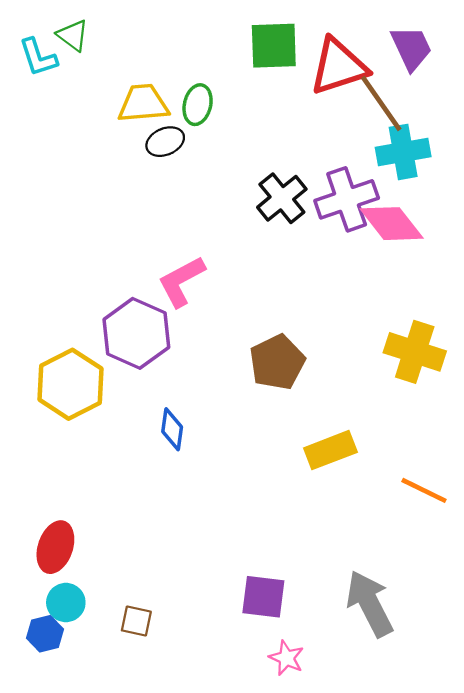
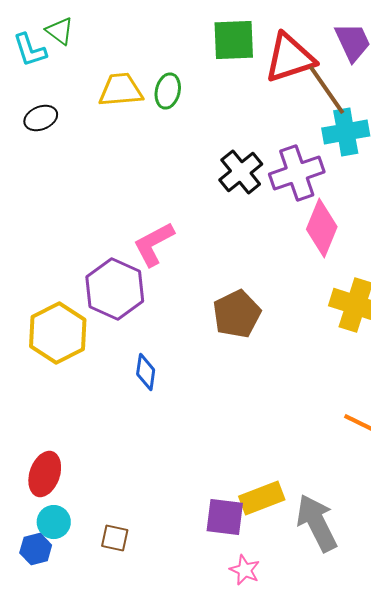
black ellipse: (165, 142) -> (41, 118), moved
pink diamond: (392, 224) -> (322, 228), moved, turned 60
yellow rectangle: (330, 450) -> (262, 498), moved

